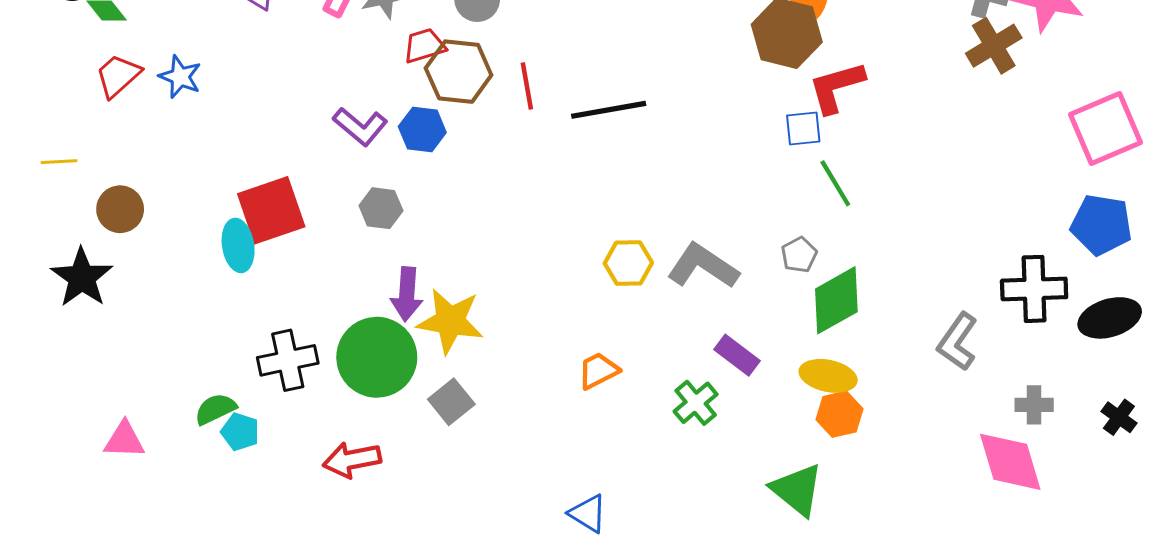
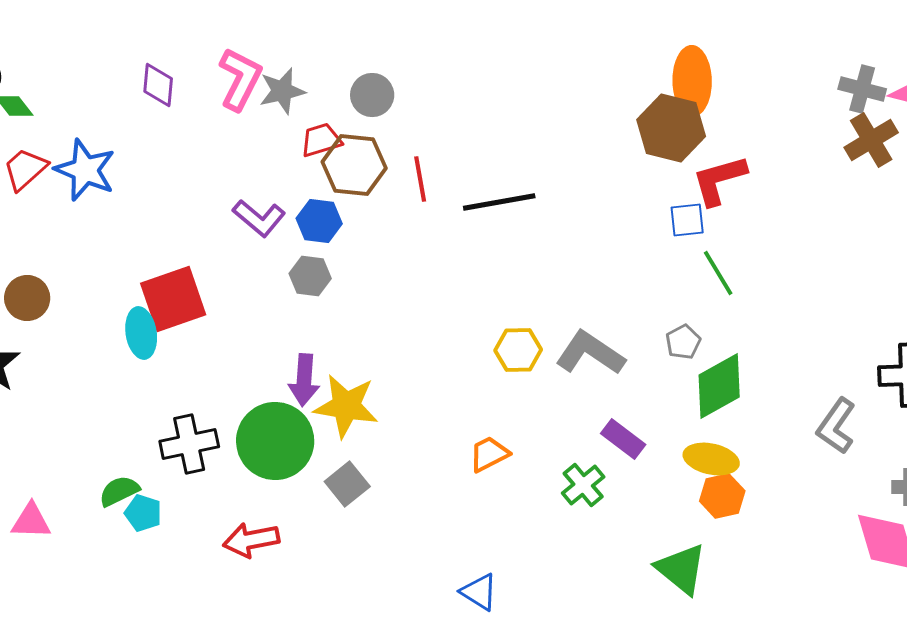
blue star: (180, 77) -> (85, 170), size x1.5
gray hexagon: (381, 208) -> (310, 276), moved

